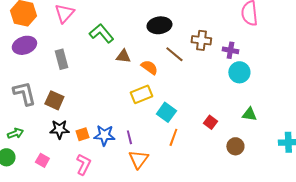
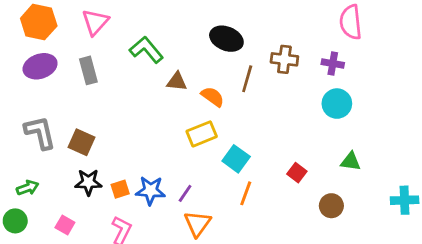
black ellipse: (159, 25) -> (226, 39), turned 30
purple cross: (230, 50) -> (333, 64), moved
brown line: (174, 54) -> (247, 79), turned 66
gray rectangle: (61, 59) -> (88, 70), moved
purple line: (129, 137) -> (185, 193), turned 48

